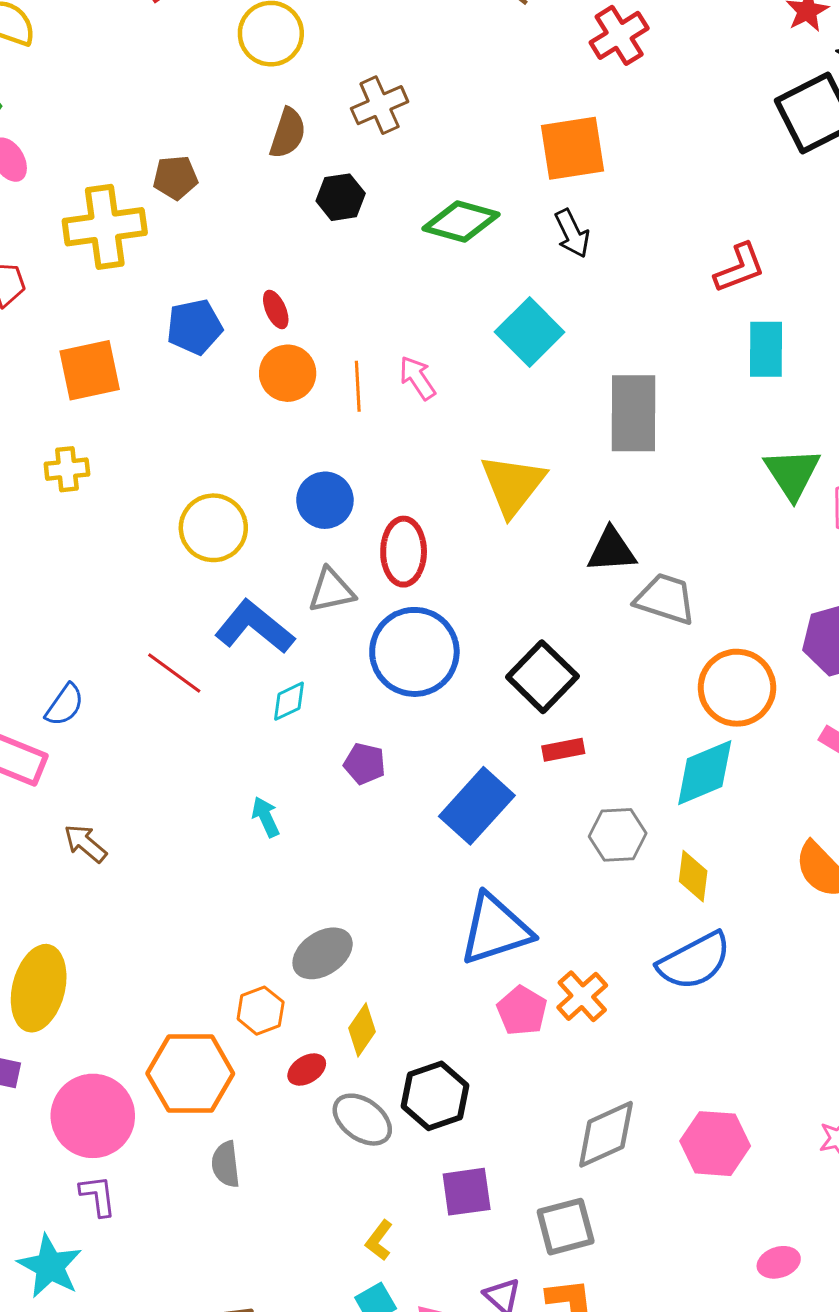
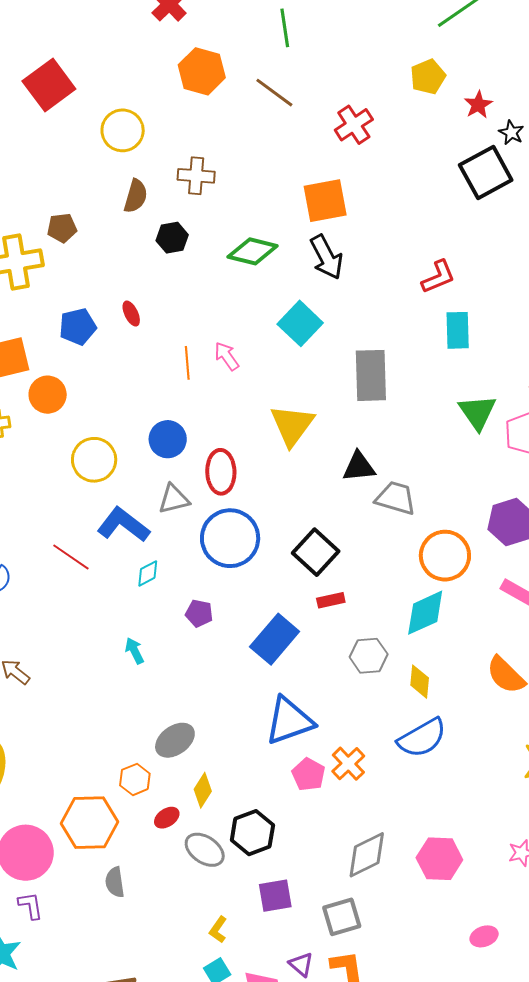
brown cross: (380, 105) -> (196, 176), turned 30
black arrow: (572, 233) -> (327, 257), size x1.4
orange circle: (288, 373) -> (48, 395), moved

